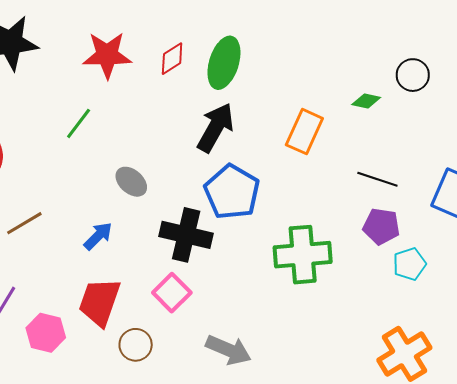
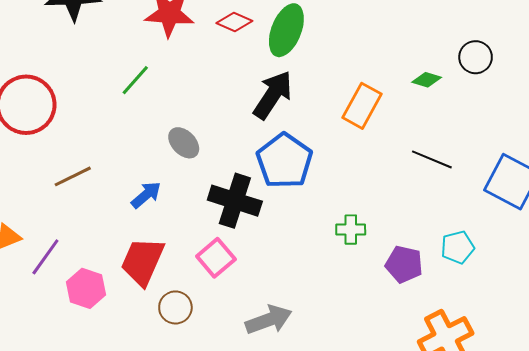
red diamond: (172, 59) -> (234, 22), turned 52
purple pentagon: (381, 226) -> (404, 264), moved
green cross: (303, 255) -> (351, 230), size x0.5
gray arrow: (228, 350) -> (269, 320), turned -48

